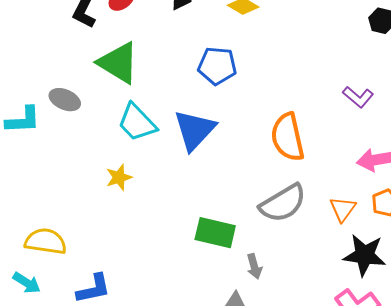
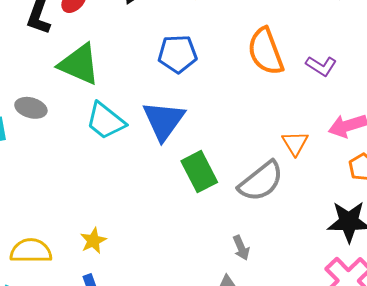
orange semicircle: (288, 137) -> (266, 51), moved
yellow star: (119, 177) -> (93, 241), moved
orange triangle: (343, 209) -> (295, 143), moved
green rectangle: (215, 233) -> (199, 172), moved, turned 57

